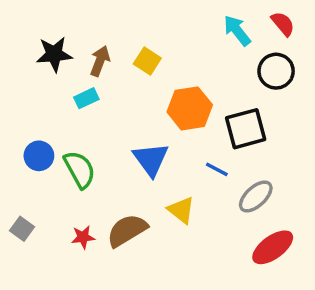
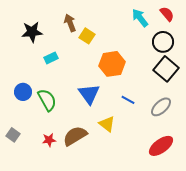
brown arrow: (100, 61) -> (70, 23), moved, turned -42
black square: (246, 129) -> (166, 69), moved, turned -35
gray ellipse: (256, 196) -> (161, 107), moved

